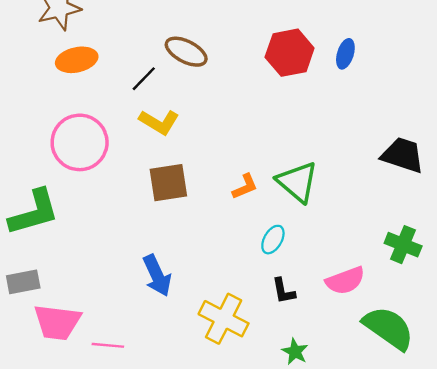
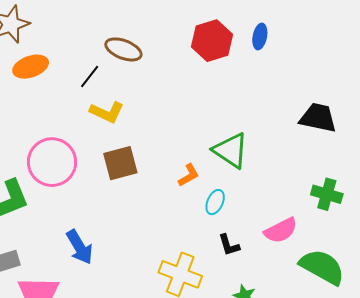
pink circle: (80, 142) -> (52, 162), moved
orange L-shape: (245, 187) -> (189, 175), moved
blue arrow: (157, 275) -> (79, 247), moved

